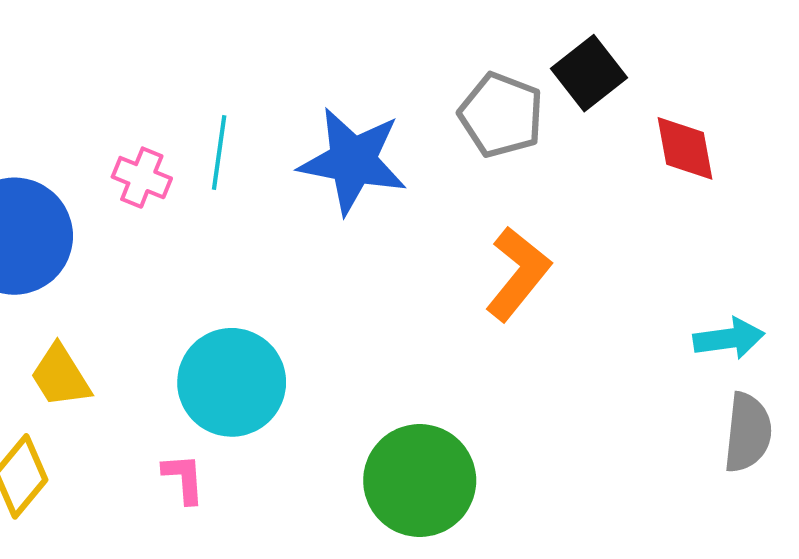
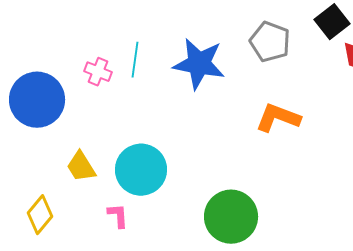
black square: (589, 73) -> (332, 22), moved
orange L-shape: (518, 274) -> (278, 118), turned -108
yellow trapezoid: (60, 376) -> (81, 167), moved

